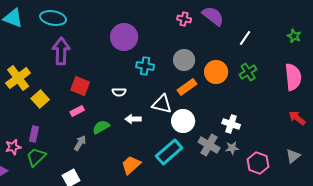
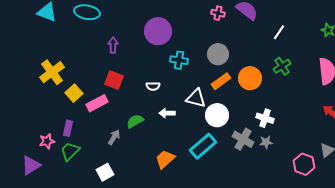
purple arrow: (61, 51) -> (113, 45), moved, size x0.6
orange circle: (216, 72) -> (250, 78), moved
pink rectangle: (77, 111) -> (97, 103), moved, size x1.5
pink hexagon: (258, 163) -> (304, 164), moved

